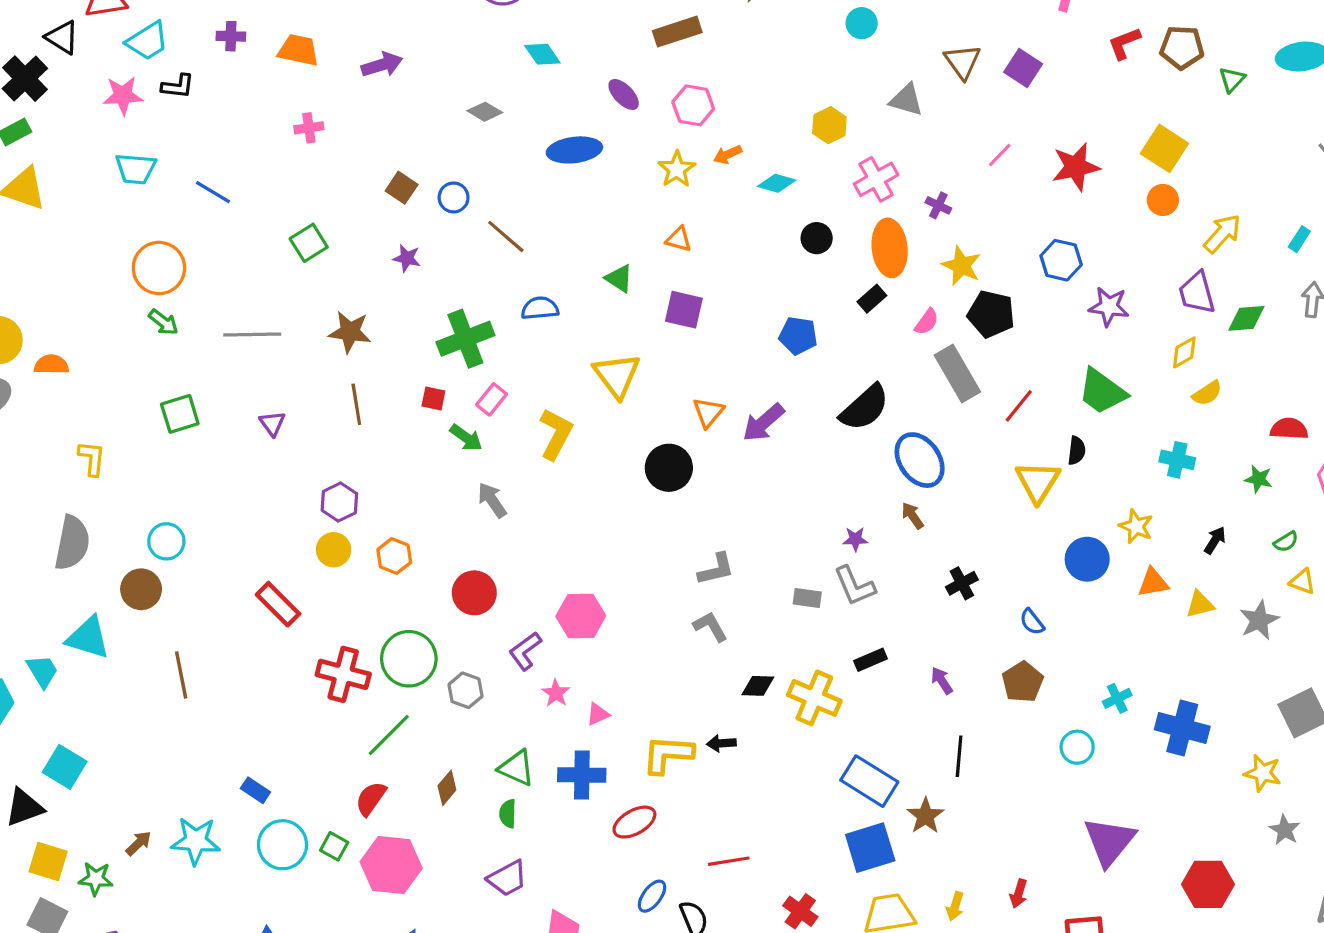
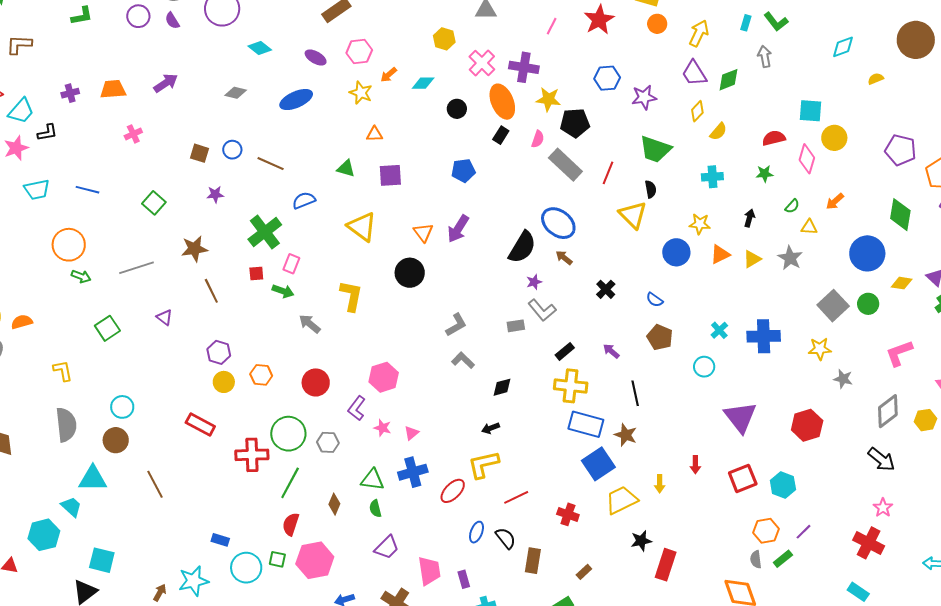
purple cross: (938, 205) -> (524, 67), size x1.8
black semicircle: (865, 408) -> (522, 247), moved
yellow L-shape: (556, 434) -> (351, 296), moved
yellow cross: (814, 698) -> (571, 386), moved
yellow L-shape: (668, 754) -> (483, 464), moved

